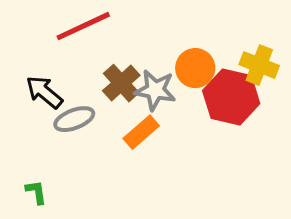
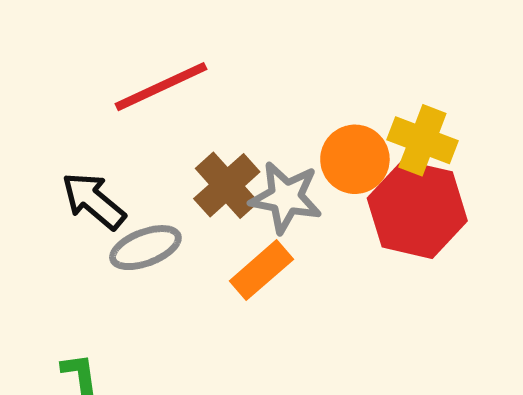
yellow cross: (259, 65) -> (422, 140), moved

